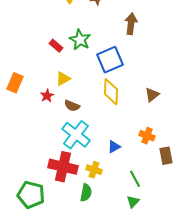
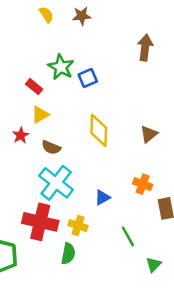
brown arrow: (131, 24) -> (145, 48), moved
red rectangle: (56, 46) -> (34, 87), moved
blue square: (110, 60) -> (88, 78), moved, size x0.6
green triangle: (133, 202) -> (154, 265), moved

